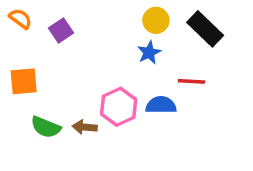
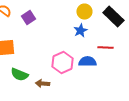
brown arrow: (85, 127) -> (42, 84), moved

